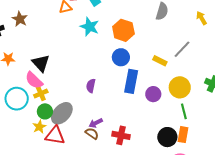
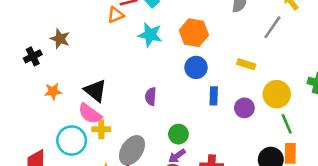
gray line: (182, 49) -> (272, 27), moved
blue rectangle: (131, 81) -> (214, 96), size x0.6
purple semicircle: (91, 86) -> (151, 96), moved
yellow cross: (41, 94) -> (101, 129), turned 32
green circle: (45, 111) -> (178, 134), moved

